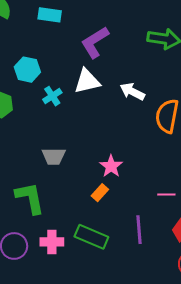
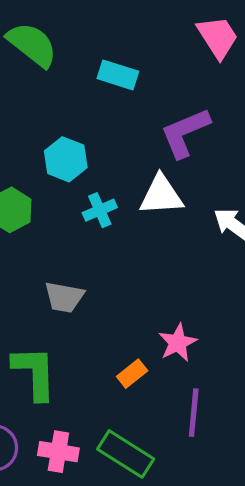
gray trapezoid: (54, 156) -> (64, 297), moved
orange rectangle: (100, 193) -> (132, 374), moved
purple line: (139, 230) -> (194, 413), moved

